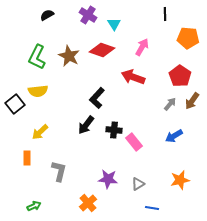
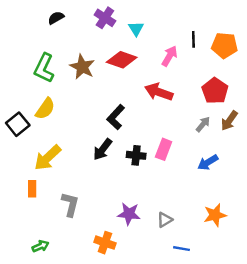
black line: (165, 14) -> (193, 39), moved
yellow semicircle: (38, 91) -> (45, 109), turned -48
yellow arrow: (40, 132) -> (48, 158), size x1.4
pink rectangle: (134, 142) -> (164, 149), moved, turned 60
orange cross: (88, 203) -> (105, 243), turned -30

